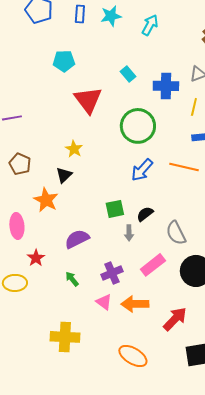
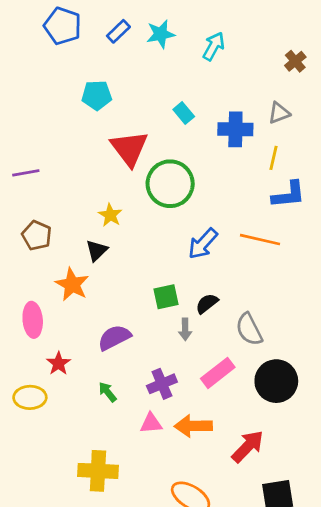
blue rectangle: (80, 14) -> (118, 31), turned 42
green circle: (138, 126) -> (170, 184), moved
pink triangle: (104, 302) -> (151, 423), turned -42

